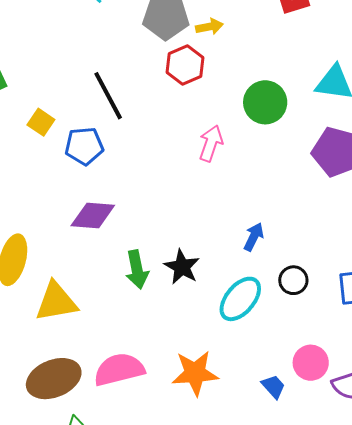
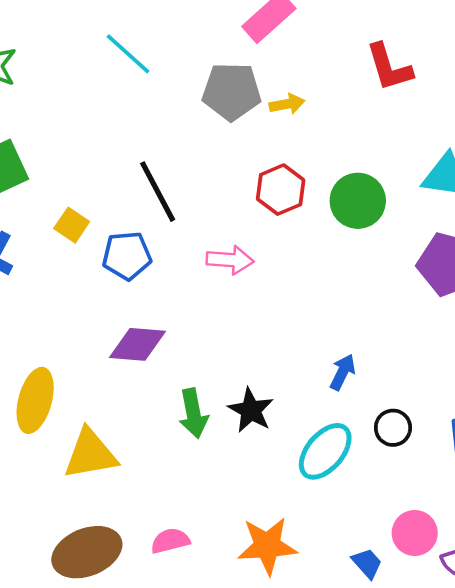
red hexagon: (185, 65) -> (281, 190), moved
pink arrow: (211, 143) -> (230, 260), moved, turned 75
pink semicircle: (119, 369) -> (170, 541), size x0.6

